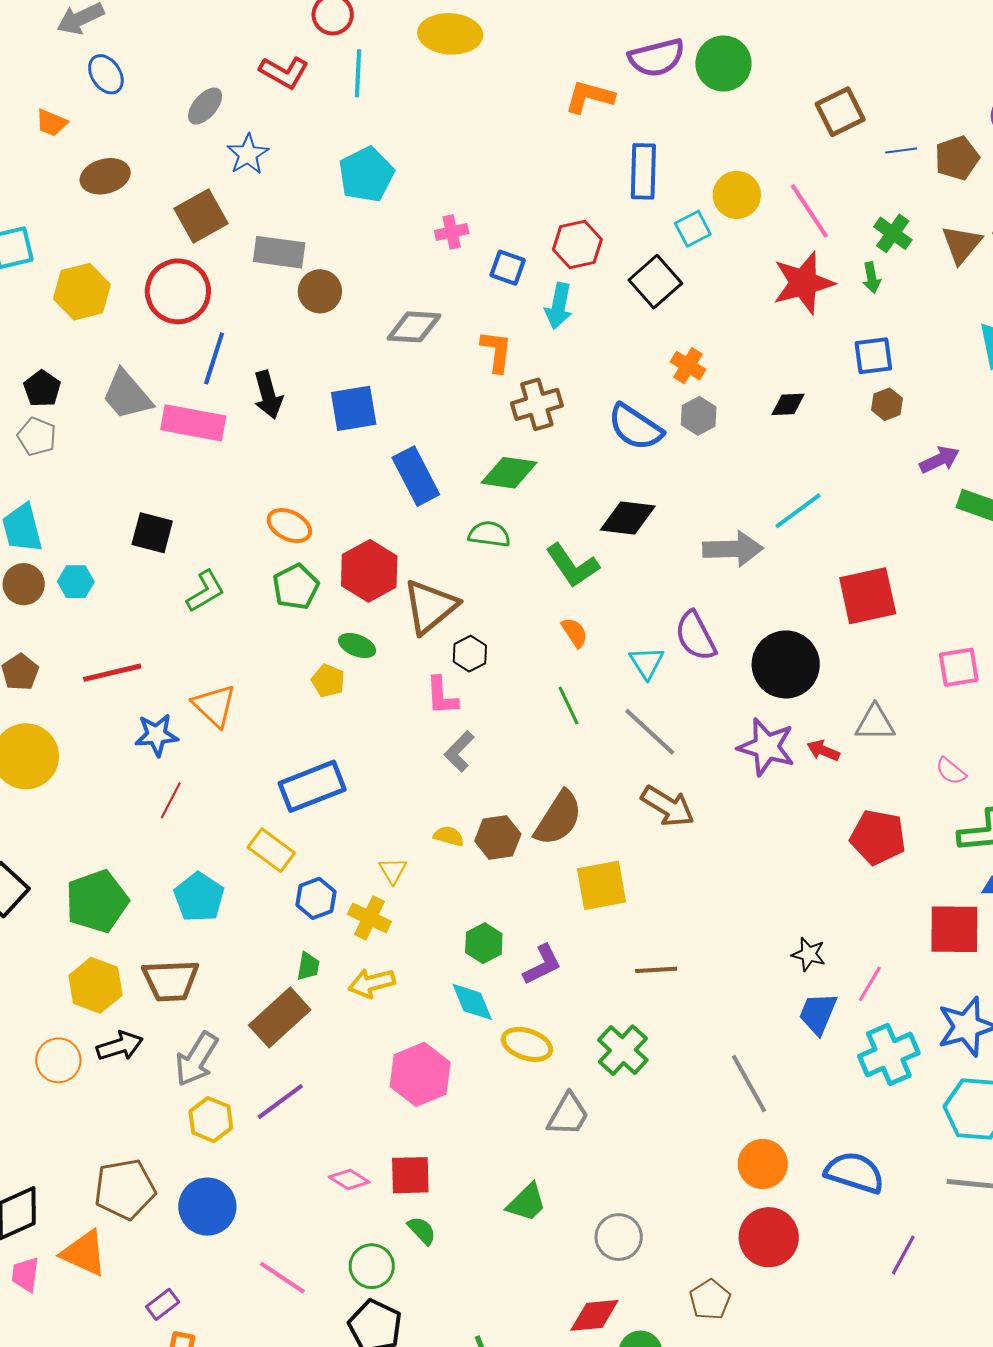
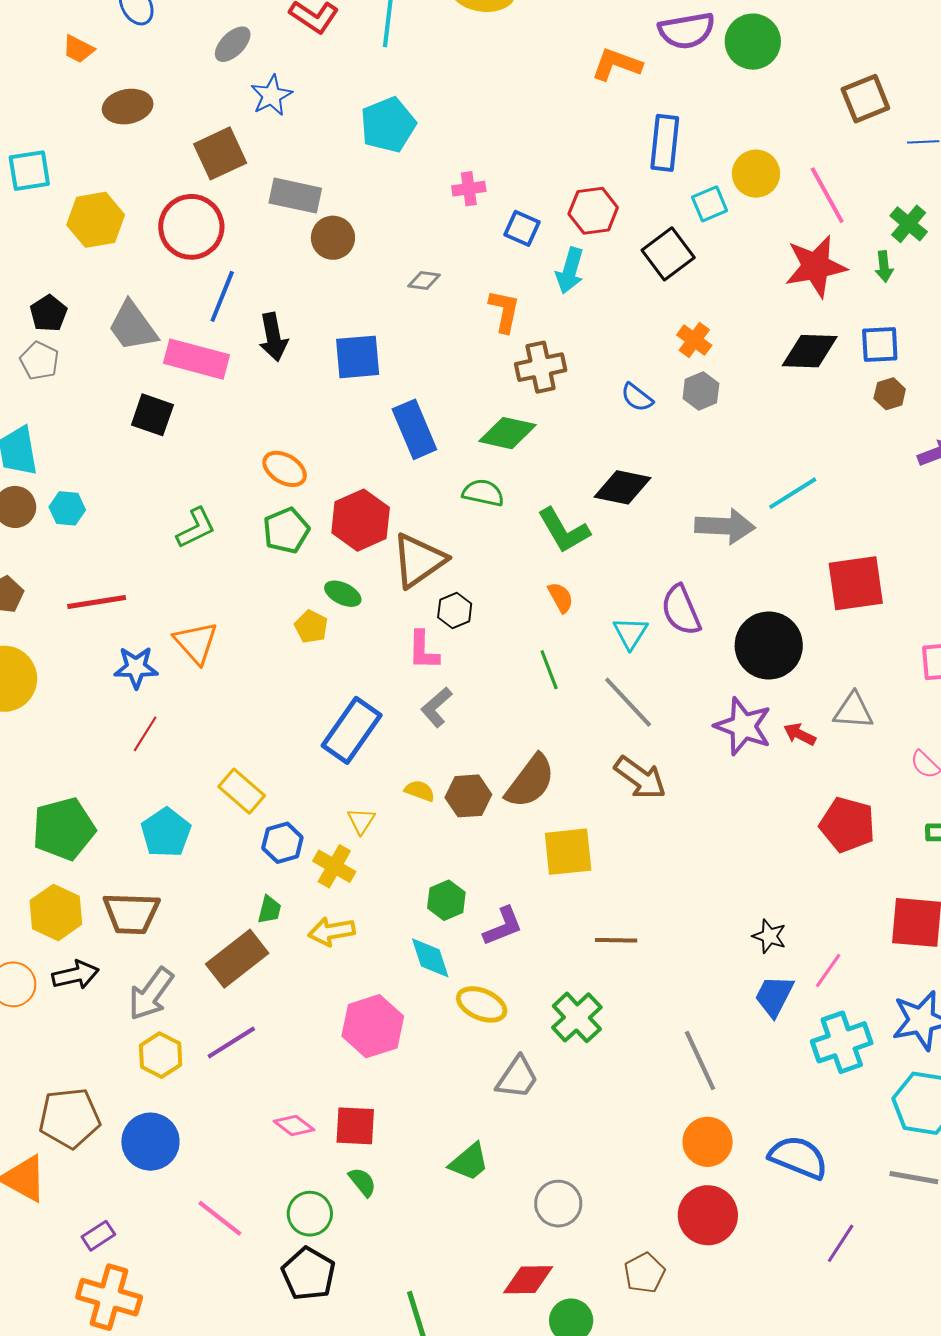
gray diamond: (414, 327) -> (424, 280), size x0.6
black diamond: (788, 404) -> (810, 351), moved, size x1.6
blue semicircle: (635, 427) -> (637, 397), size x0.6
black square: (152, 533) -> (152, 415), moved
blue rectangle: (312, 786) -> (352, 730), moved, turned -38

